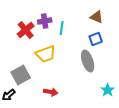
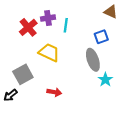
brown triangle: (97, 17) -> (111, 12), moved
yellow trapezoid: (46, 54) -> (49, 52), turned -135
cyan star: (108, 90) -> (105, 80), moved

